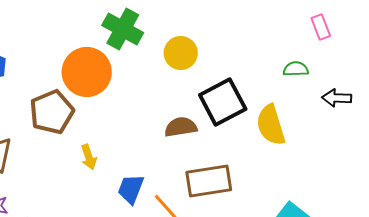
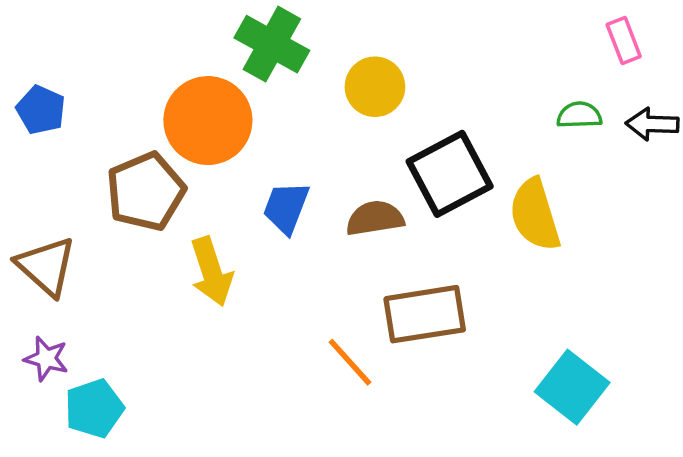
black arrow: (337, 98) -> (652, 124), moved
yellow arrow: (89, 157) -> (211, 272), size x1.5
blue trapezoid: (131, 189) -> (286, 208), moved

